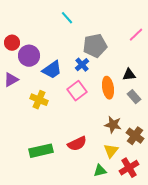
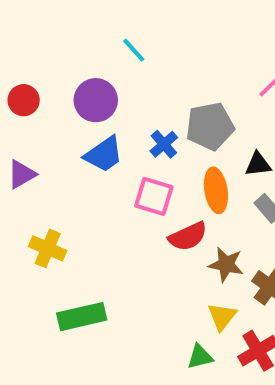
gray pentagon: (95, 46) -> (210, 126), moved
purple circle: (29, 56) -> (96, 100), moved
pink square: (77, 91) -> (154, 196), turned -36
yellow cross: (39, 100) -> (48, 248), moved
red semicircle: (77, 144) -> (188, 236), moved

